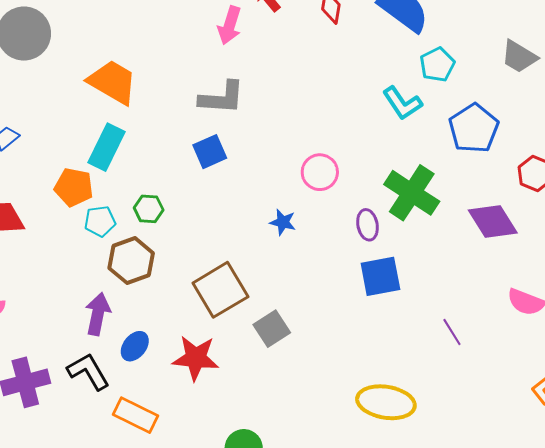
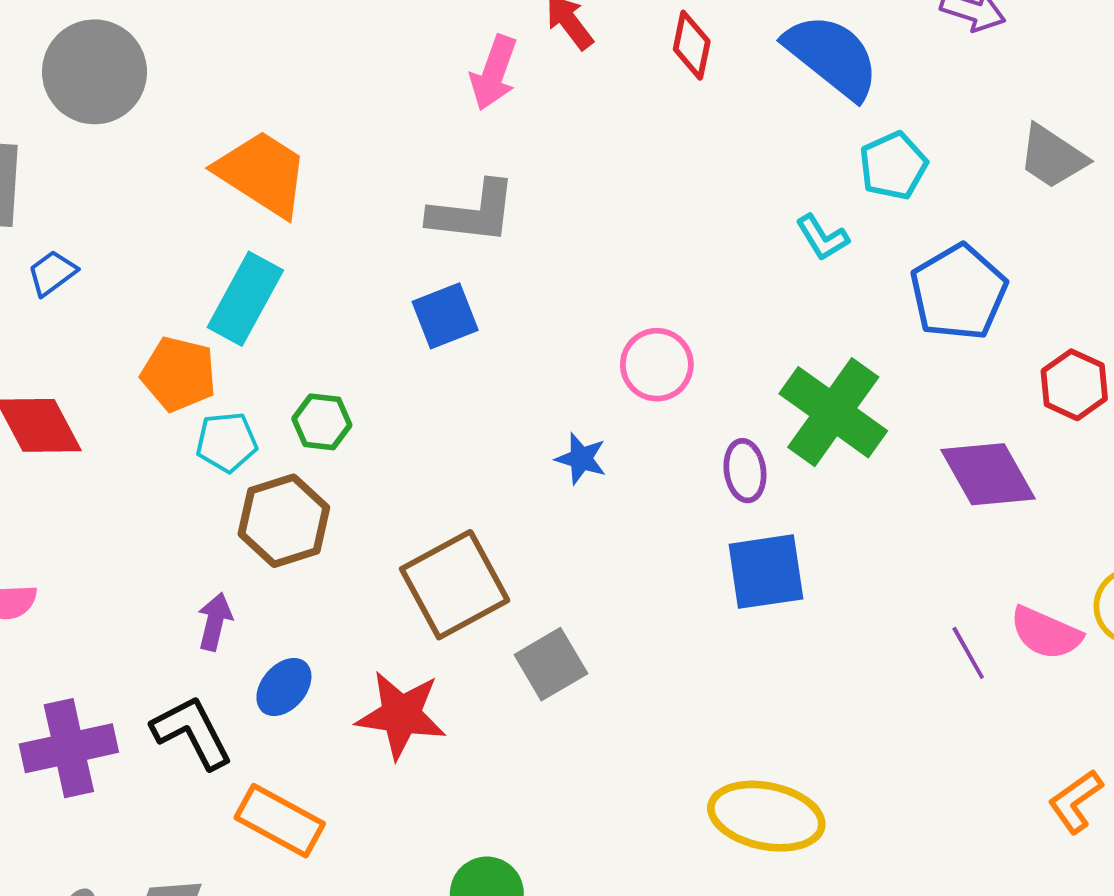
cyan L-shape: (402, 103) -> (822, 238), size x0.7
purple arrow: (98, 314) -> (215, 622), size x0.7
purple line: (452, 332) -> (968, 653), moved

